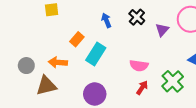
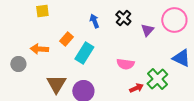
orange arrow: (58, 62) -> (39, 49), moved
brown triangle: (46, 86) -> (56, 84), moved, turned -45
red arrow: (142, 88) -> (136, 88), moved, turned 32

